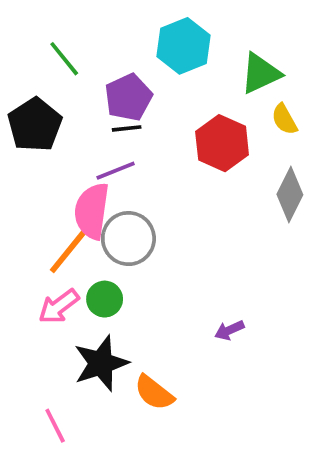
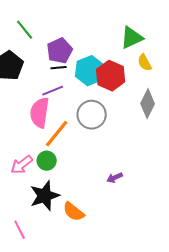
cyan hexagon: (183, 46) -> (90, 71), moved
gray circle: (128, 239) -> (92, 115), moved
orange line: (70, 250) -> (57, 134), moved

